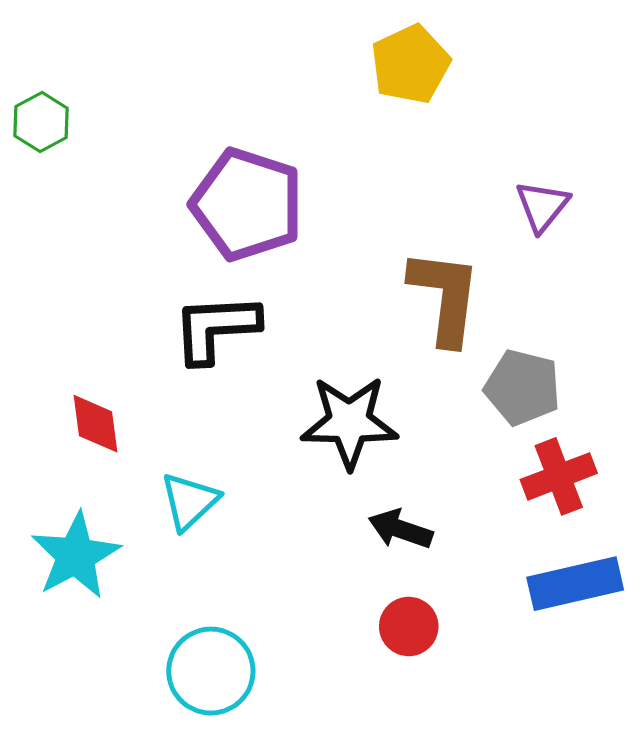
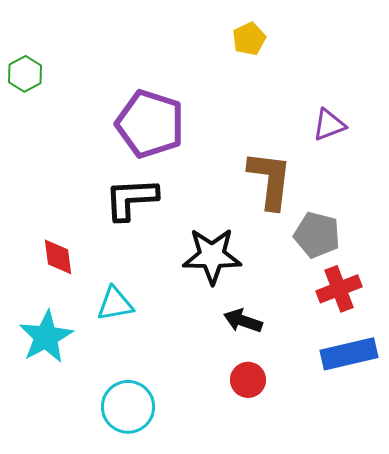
yellow pentagon: (410, 64) -> (249, 39), size x0.7
purple triangle: (542, 206) -> (329, 125), turned 30
cyan triangle: (189, 501) -> (115, 304), turned 33

